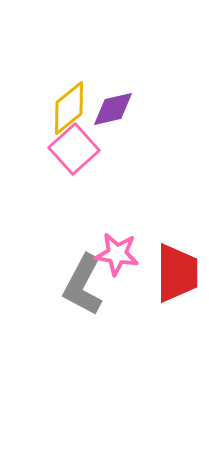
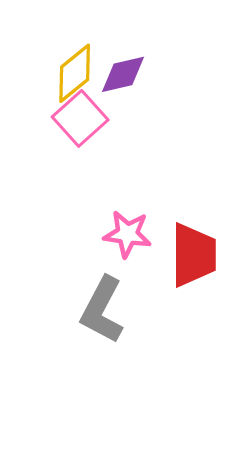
gray L-shape: (83, 285) -> (102, 310), moved

